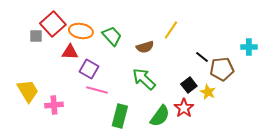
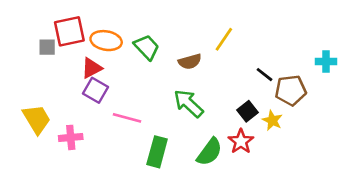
red square: (53, 24) -> (69, 31), turned 30
red triangle: (70, 52) -> (92, 68), turned -30
purple square: (89, 69) -> (96, 90), moved

